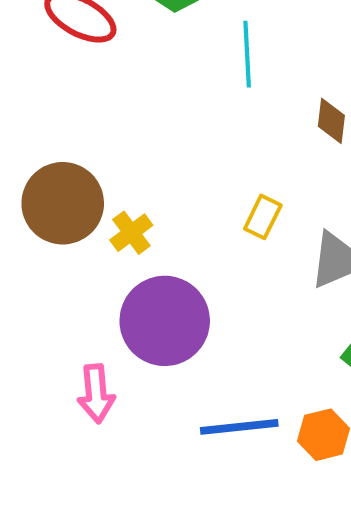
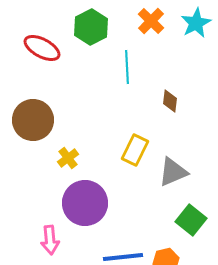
brown circle: (63, 203) -> (33, 120), moved
yellow rectangle: (263, 217) -> (135, 150), size x1.4

